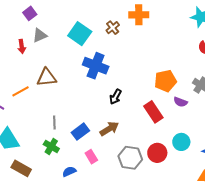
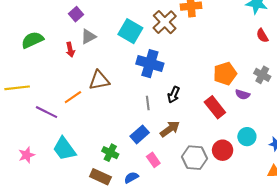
brown cross: (113, 28) -> (165, 22), size x1.6
gray line: (54, 123) -> (148, 103), moved
brown rectangle: (21, 168) -> (100, 177), moved

